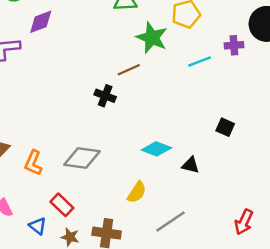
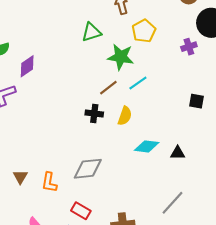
cyan line: (199, 61) -> (138, 83), moved
black square: (225, 127) -> (197, 101), moved
yellow semicircle: (137, 192) -> (125, 116), moved

